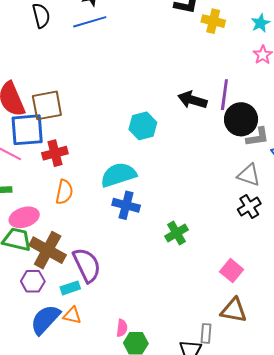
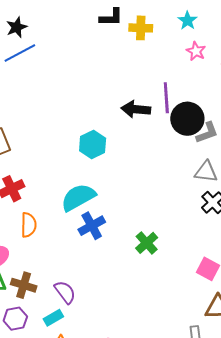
blue cross: (126, 205) -> (92, 226), turned -32
brown cross: (48, 250) -> (24, 285), size x0.7
purple semicircle: (87, 265) -> (65, 292), size x0.7

